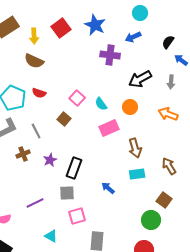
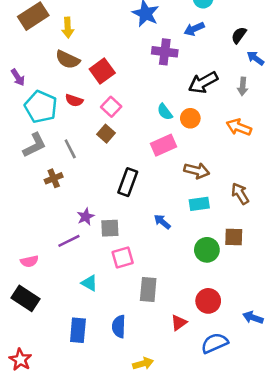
red square: (61, 28) -> (102, 71), moved
pink square: (77, 98) -> (111, 107), moved
cyan semicircle: (101, 104) -> (165, 112), moved
brown arrow: (135, 148) -> (197, 171), turned -60
purple star: (50, 160) -> (86, 217), moved
black rectangle: (74, 168) -> (128, 182), moved
brown square: (164, 200) -> (234, 237), turned -35
green circle: (151, 220) -> (207, 250), moved

